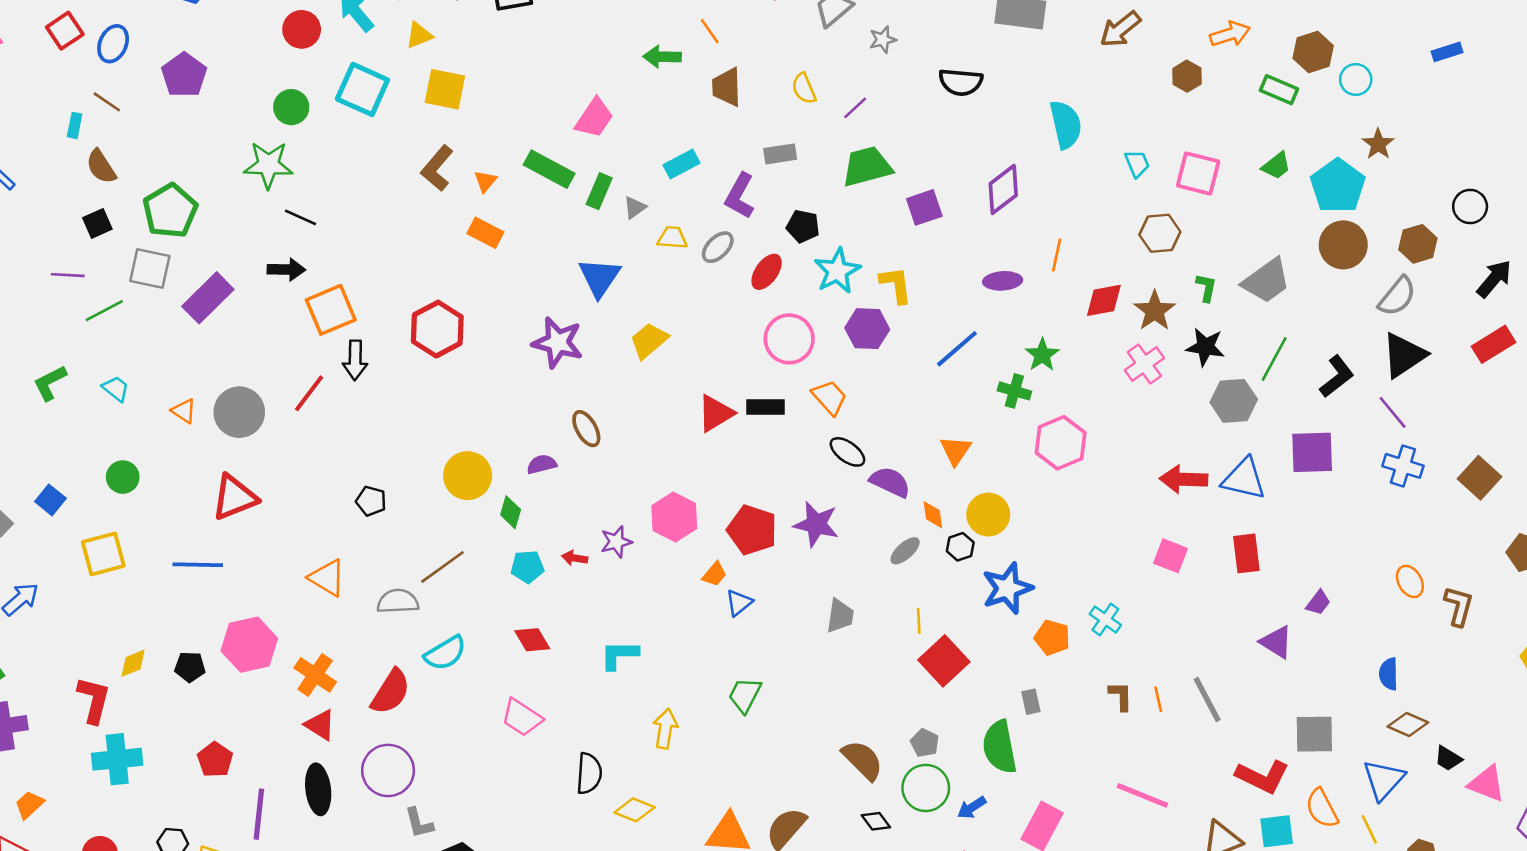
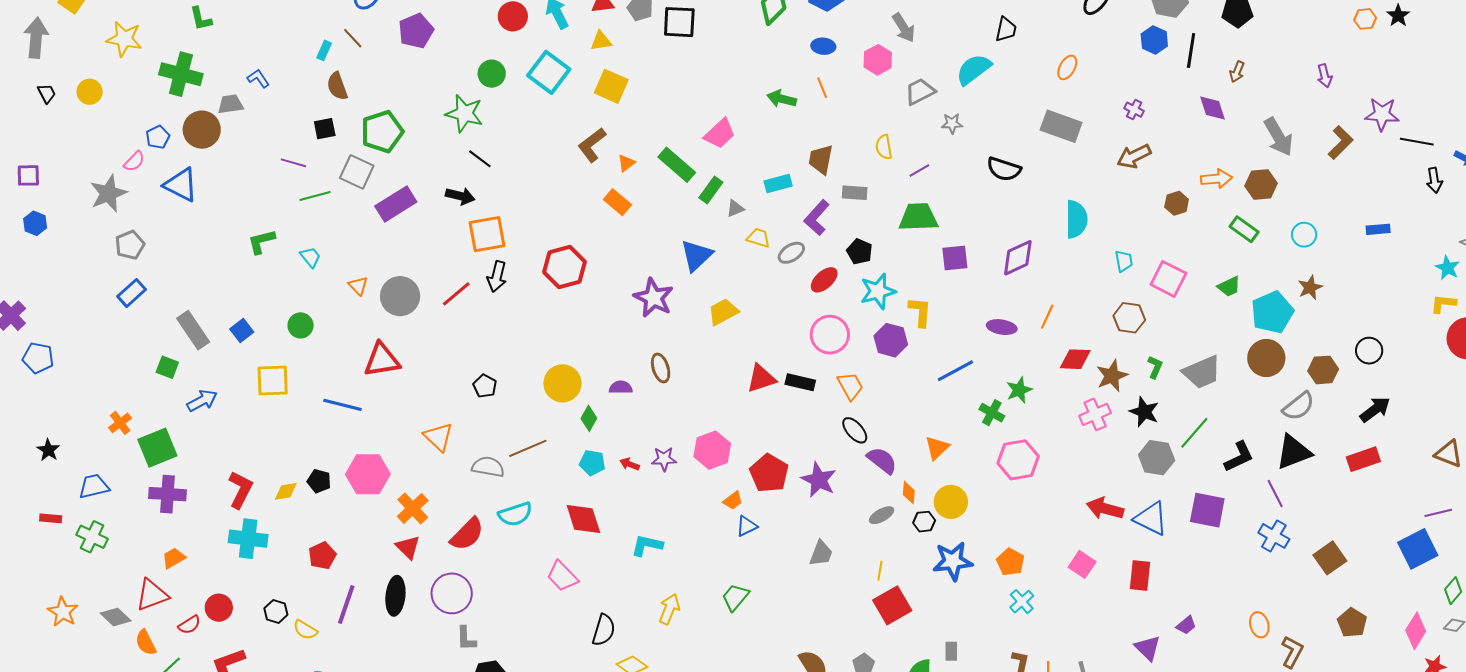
brown hexagon: (1313, 52) -> (1261, 185), moved
brown trapezoid: (727, 87) -> (821, 159), moved
orange pentagon: (1052, 638) -> (1010, 562), moved
red diamond: (532, 640) -> (583, 519), size x1.4
yellow diamond: (133, 663) -> (286, 491), moved

